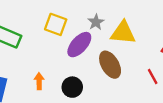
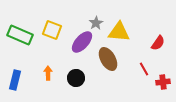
yellow square: (56, 24) -> (52, 30), moved

